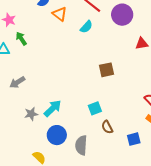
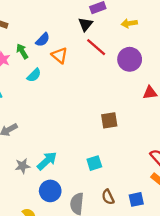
cyan semicircle: (86, 27) -> (34, 75), moved
green arrow: (21, 39) -> (22, 51), moved
brown semicircle: (107, 127) -> (108, 197), moved

